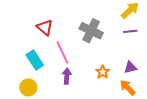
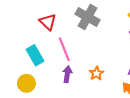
gray cross: (91, 31) -> (87, 17), moved
orange star: (103, 72) -> (96, 73), moved

